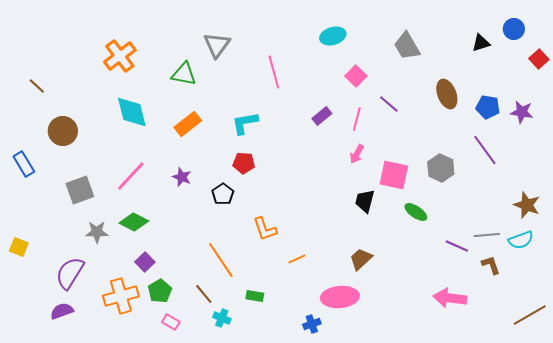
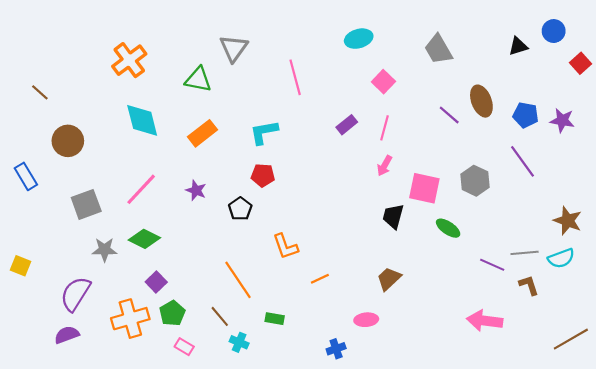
purple line: (389, 104) -> (449, 115), moved
pink ellipse: (340, 297) -> (366, 320), size x0.6

